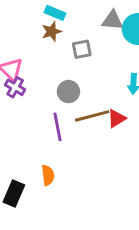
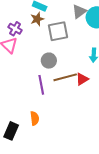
gray triangle: (112, 20) -> (79, 11), turned -42
gray square: (82, 49) -> (58, 31), size x1.5
purple cross: (15, 87) -> (15, 29), moved

